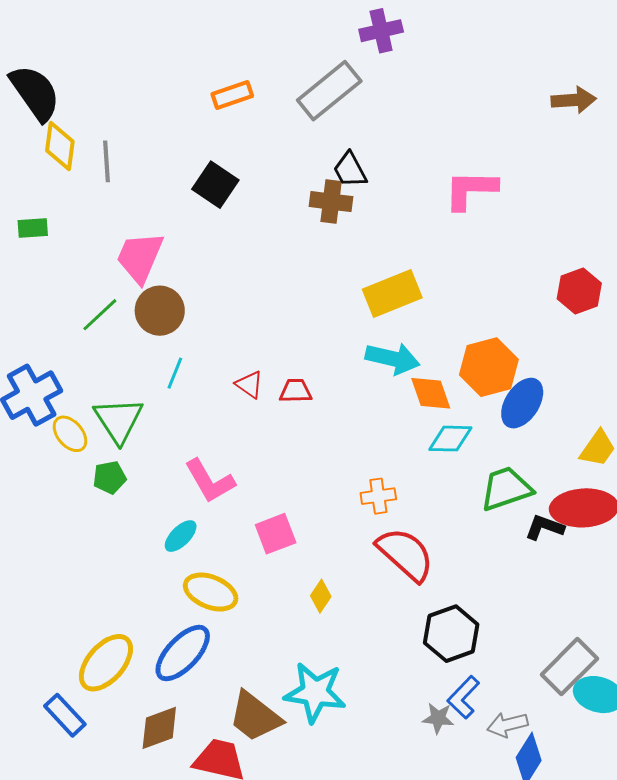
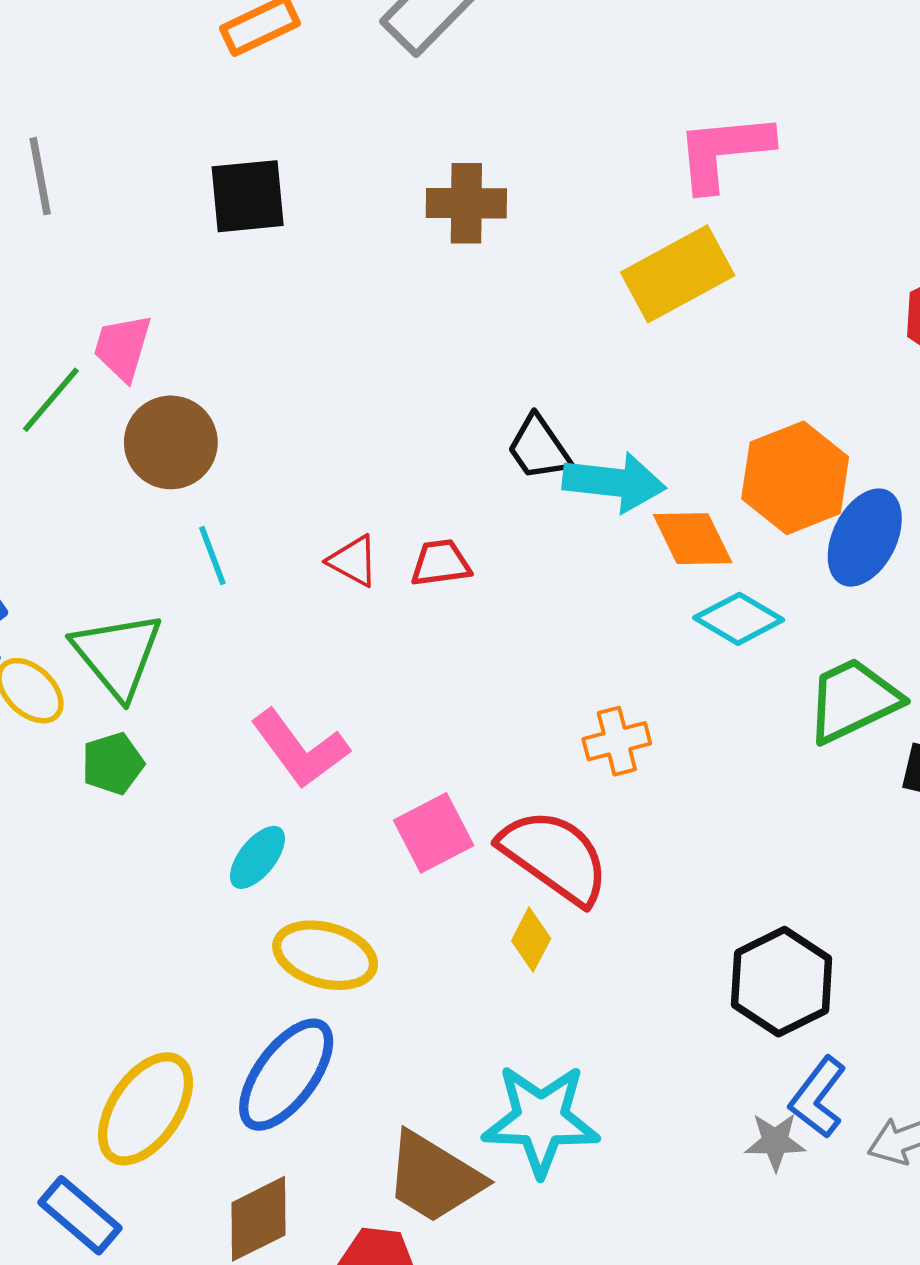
black trapezoid: (350, 170) -> (539, 448), moved
black square: (215, 185) -> (248, 196), turned -33
pink trapezoid: (140, 257) -> (123, 347), size x0.7
yellow rectangle: (392, 293) -> (678, 274), moved
green line: (100, 315) -> (51, 400), moved
cyan line: (175, 373) -> (212, 555), turned -36
cyan diamond: (450, 439) -> (739, 619), turned 36
red semicircle: (405, 554) -> (555, 857), moved

